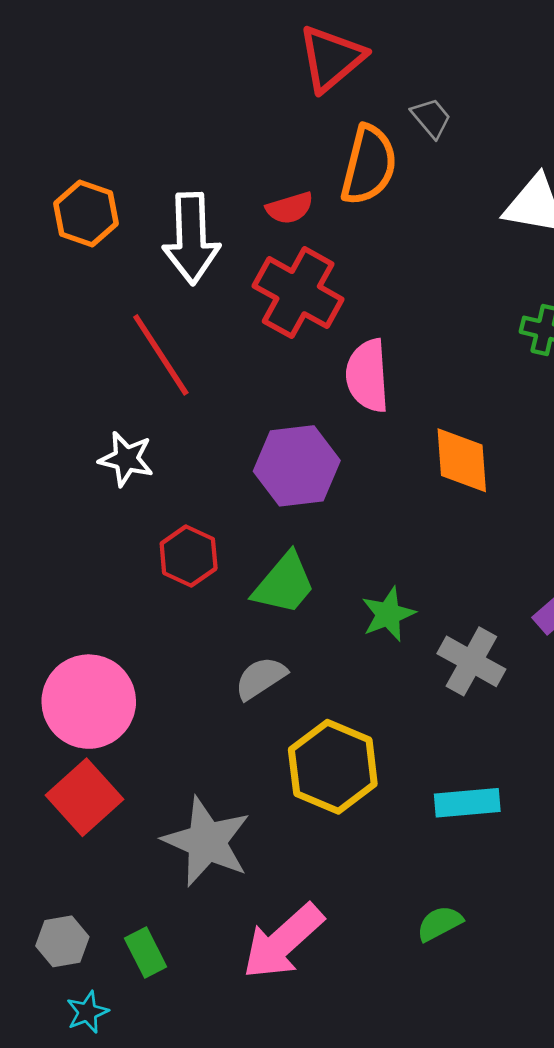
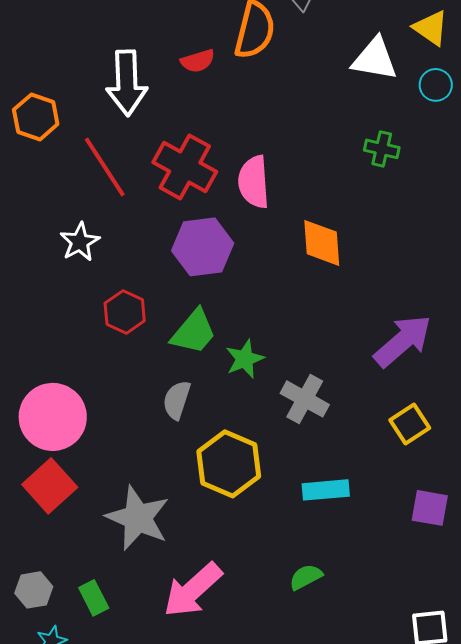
orange hexagon: (86, 214) -> (36, 117), moved
red cross: (298, 293) -> (185, 167), moved
white star: (126, 459) -> (80, 242), turned 30
green star: (388, 614) -> (245, 359), moved
gray cross: (471, 661) -> (305, 399), moved
gray semicircle: (261, 678) -> (177, 400), turned -39

